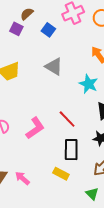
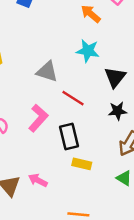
gray triangle: (54, 67) -> (47, 72), moved
black rectangle: (71, 150) -> (69, 137), moved

